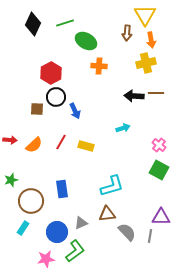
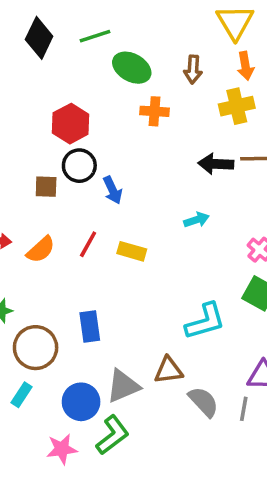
brown arrow: (127, 33) -> (193, 69), moved
cyan L-shape: (112, 186) -> (205, 321), moved
gray triangle: (81, 223) -> (123, 386), size x1.5

